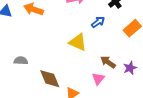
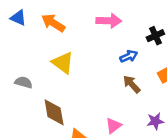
yellow triangle: (78, 42) -> (63, 63), moved
brown arrow: (108, 62) -> (132, 84), moved

